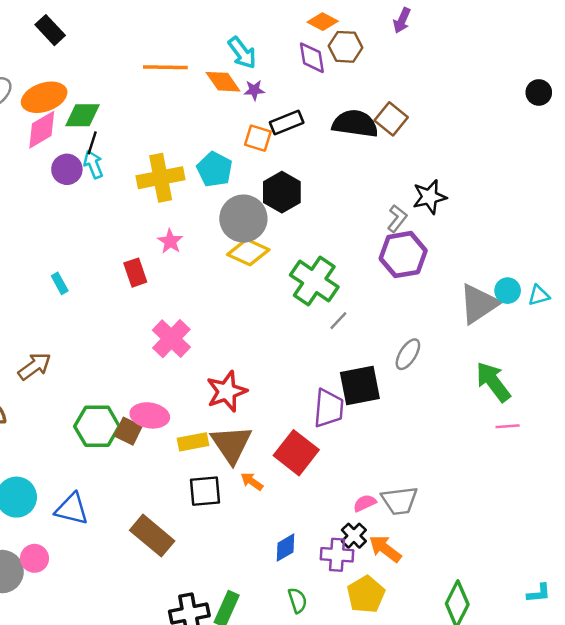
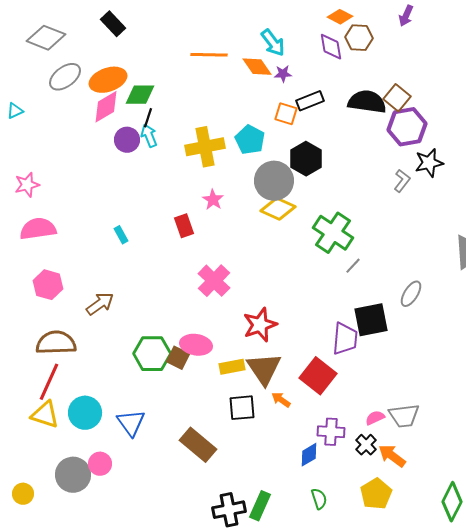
purple hexagon: (403, 255) -> (407, 127), moved
blue triangle: (72, 509) -> (131, 423), turned 40
purple cross: (337, 555) -> (331, 432), moved

